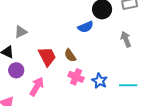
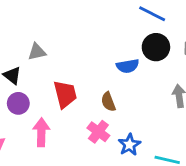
brown semicircle: (70, 55) -> (108, 102), moved
pink arrow: (37, 87) -> (41, 132), turned -42

